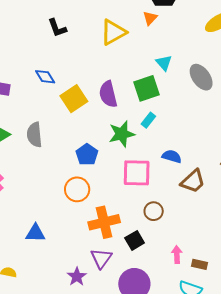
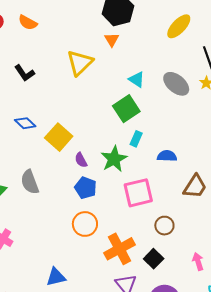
purple semicircle: (108, 94) -> (81, 160), moved, size x0.6
blue semicircle: (172, 156) -> (167, 156), moved

